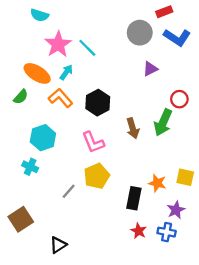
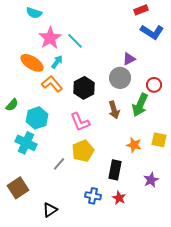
gray circle: (140, 33) -> (120, 78), moved
green semicircle: (21, 97) -> (12, 105), moved
cyan cross: (30, 167) -> (26, 143), size x1.5
yellow square: (185, 177) -> (159, 140), moved
orange star: (157, 183) -> (134, 145), moved
blue cross: (167, 232) -> (93, 196), moved

